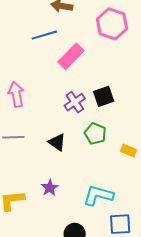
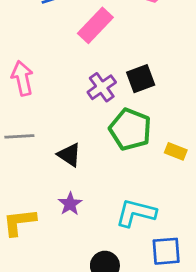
green pentagon: (95, 134) -> (130, 129), size x1.4
black triangle: (57, 142) -> (69, 155), moved

